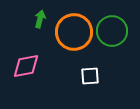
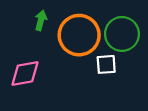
white square: (90, 76) -> (106, 64), moved

